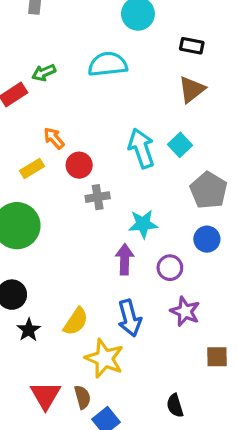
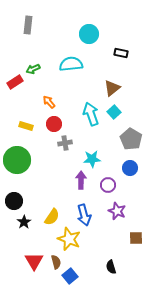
brown triangle: (192, 89) -> (112, 88), moved
orange arrow: (54, 138) -> (49, 102), moved
yellow rectangle: (32, 168) -> (26, 126), turned 48

